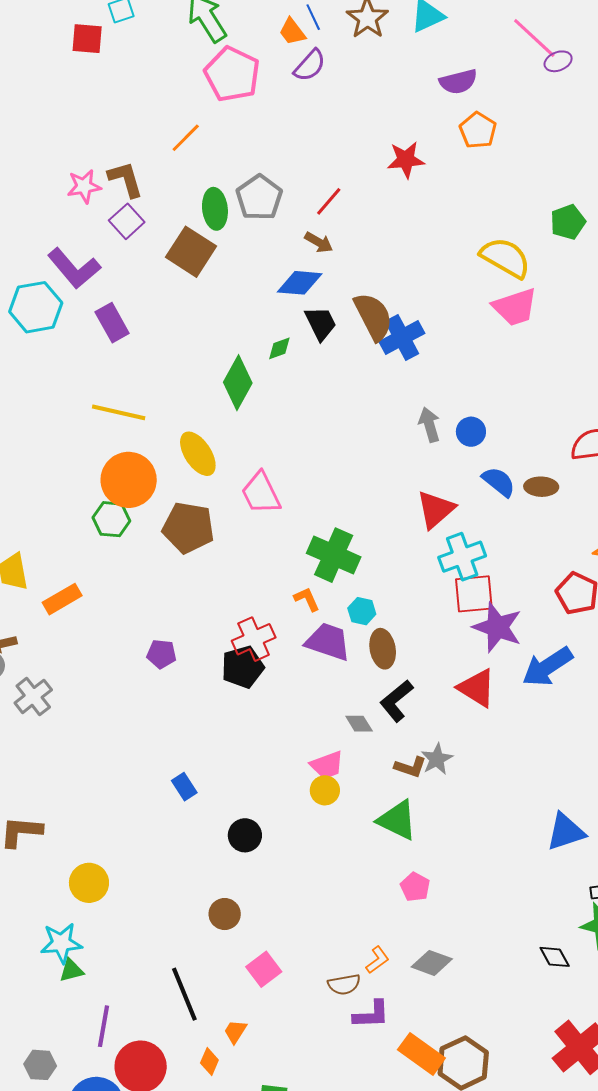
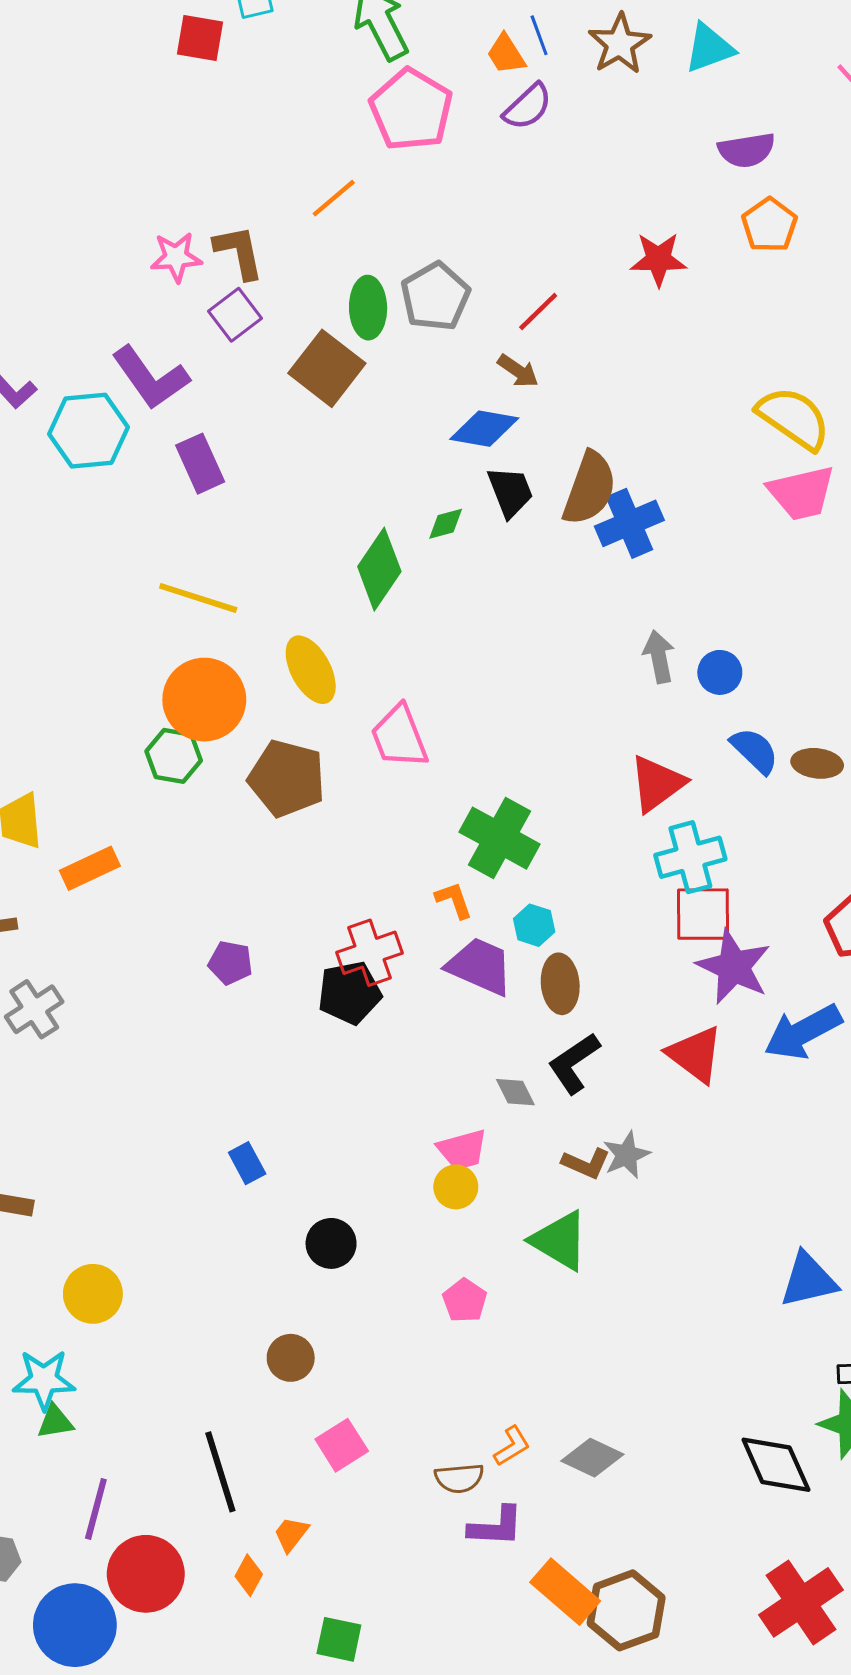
brown semicircle: (373, 317) -> (590, 488), turned 42
pink pentagon: (415, 887) -> (465, 1301), moved
black diamond: (555, 957) -> (776, 1465), size x1.6

